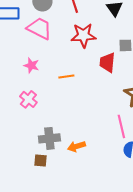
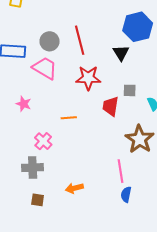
pink star: (31, 65) -> (24, 104), moved
pink cross: (28, 99) -> (43, 141), moved
gray cross: (49, 138) -> (33, 168), moved

